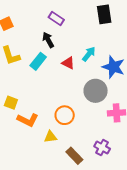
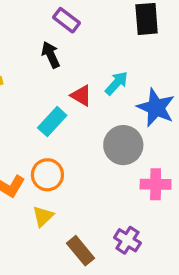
cyan rectangle: (38, 61) -> (52, 122), moved
orange circle: (65, 115) -> (47, 175), moved
yellow triangle: (51, 137) -> (43, 216), turned -40

